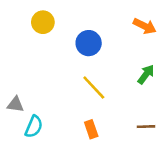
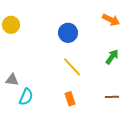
yellow circle: (43, 22) -> (11, 25), moved

